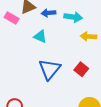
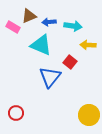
cyan triangle: (40, 36) -> (41, 45), size x1.6
red square: (81, 69) -> (70, 62), moved

